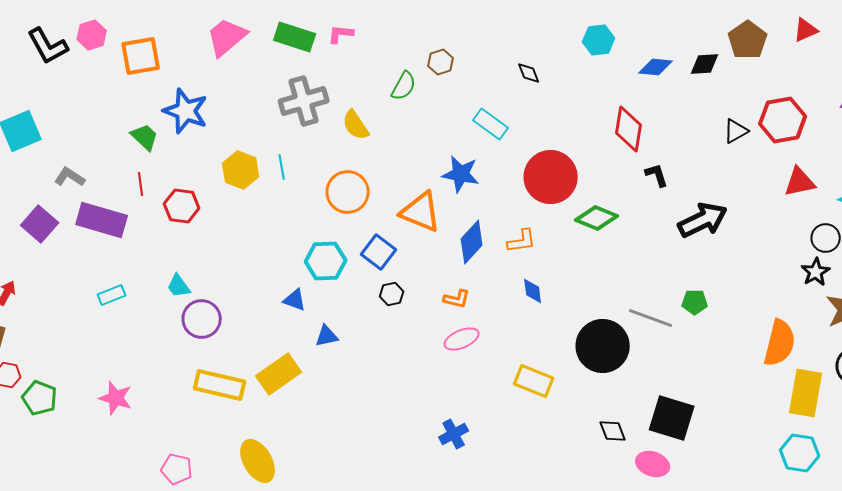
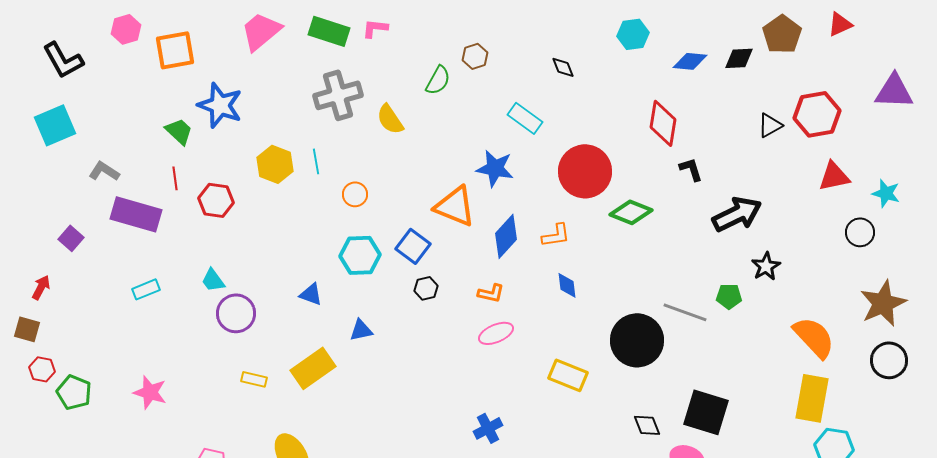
black L-shape: (48, 46) -> (63, 60), moved
orange circle: (348, 192) -> (355, 194), moved, size x0.6
purple square: (40, 224) -> (71, 238), moved, size x0.7
black star: (816, 272) -> (766, 266), moved
blue triangle: (295, 300) -> (311, 294), moved
orange semicircle: (780, 343) -> (814, 337), turned -57
yellow rectangle: (220, 385) -> (254, 379), size x0.5
yellow rectangle: (806, 393) -> (812, 398), moved

